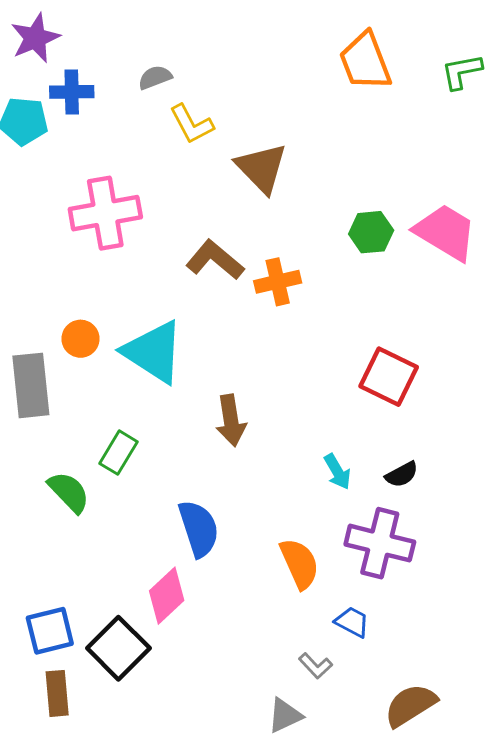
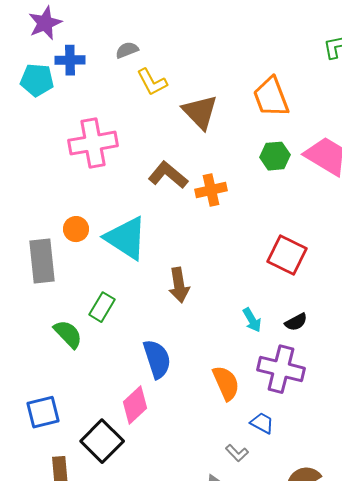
orange trapezoid: (365, 61) -> (271, 97), moved
blue square: (50, 631) -> (43, 412), moved

